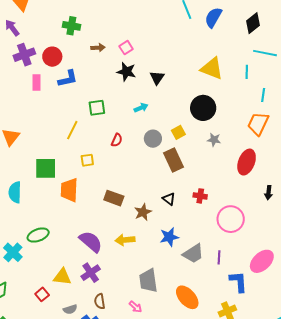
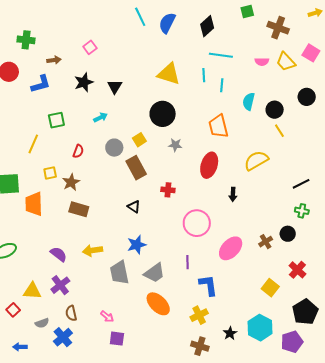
pink square: (126, 48) -> (90, 47), moved
black star: (126, 72) -> (84, 82), turned -30
blue L-shape: (68, 79) -> (41, 84), moved
cyan line: (263, 95) -> (222, 85), moved
orange trapezoid: (258, 124) -> (218, 126), turned -35
red cross: (200, 196) -> (168, 190), moved
brown star: (143, 212) -> (71, 182), moved
purple semicircle: (91, 242) -> (59, 254), size x0.7
gray trapezoid: (193, 254) -> (154, 273), moved
pink ellipse: (262, 261) -> (231, 248), moved
gray trapezoid: (148, 281) -> (119, 273), moved

